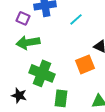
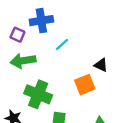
cyan line: (76, 19) -> (62, 44), moved

